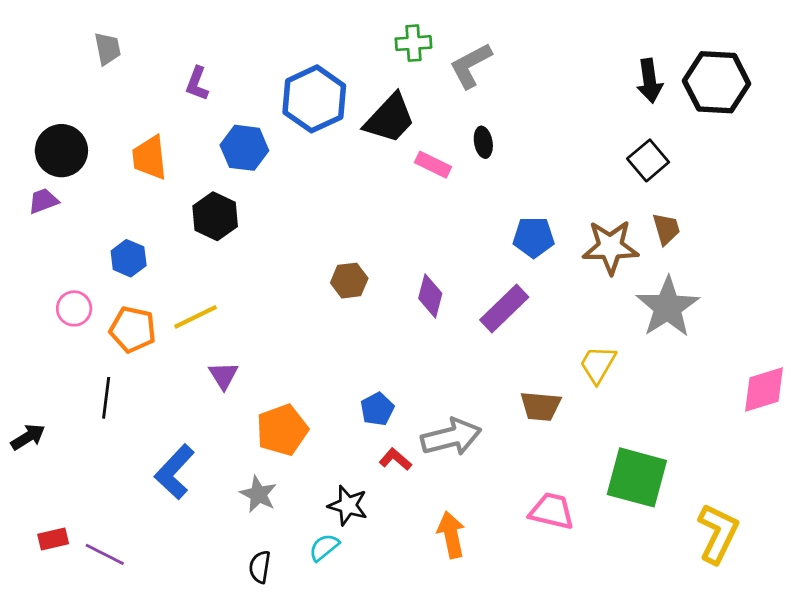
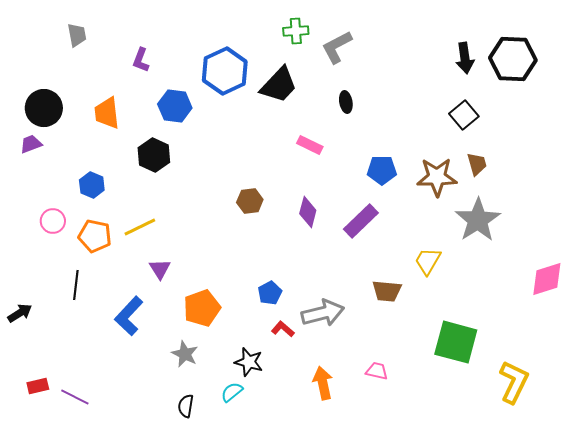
pink rectangle: (433, 165) -> (310, 145), moved
blue L-shape: (175, 472) -> (129, 316), moved
pink trapezoid: (552, 511) -> (377, 371), moved, size x0.7

